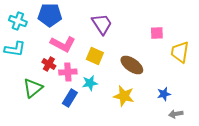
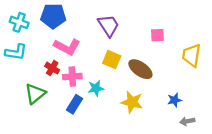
pink square: (157, 33) -> (157, 35), moved
yellow square: (95, 56) -> (112, 60), moved

